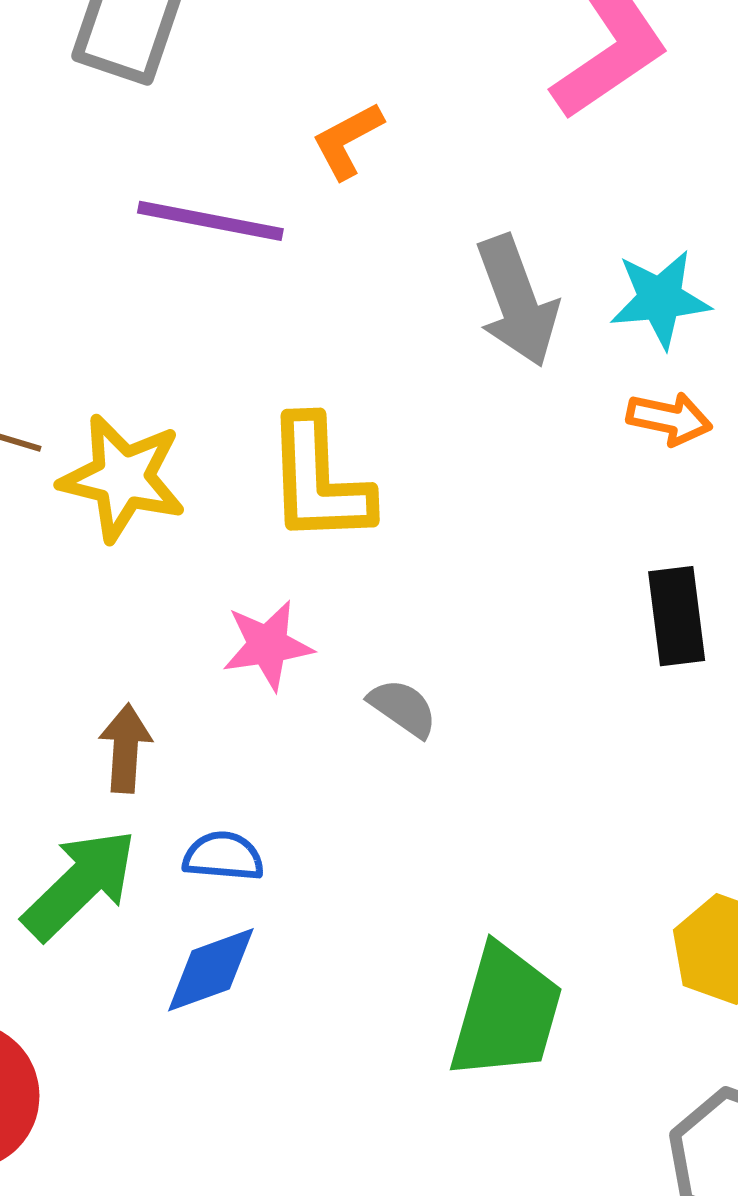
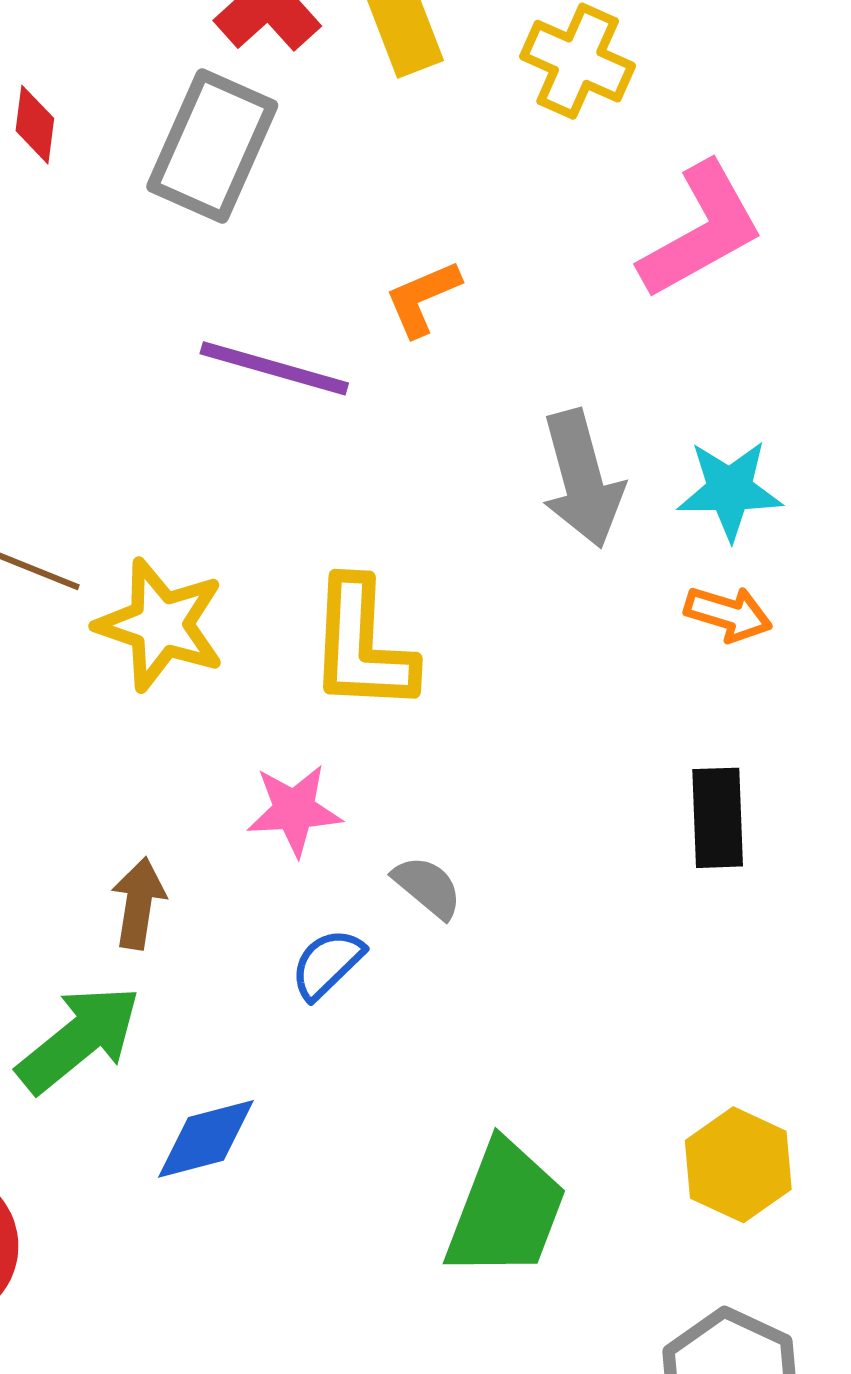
blue semicircle: (223, 856) -> (327, 964), moved, turned -54

